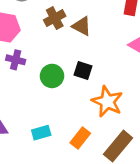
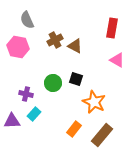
purple cross: (16, 60) -> (26, 94), moved
cyan rectangle: (41, 133) -> (34, 114), moved, turned -32

